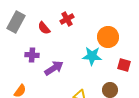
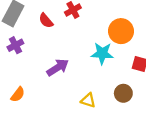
purple cross: (32, 55) -> (15, 45), moved, turned -32

